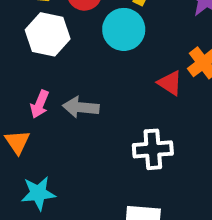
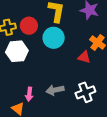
pink arrow: (40, 104) -> (29, 94), moved
gray arrow: (81, 107) -> (55, 90), moved

